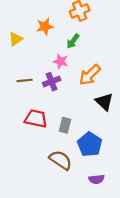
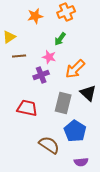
orange star: (45, 27) -> (35, 16), moved
brown line: (25, 80) -> (19, 56), moved
gray rectangle: (65, 125) -> (63, 103), moved, size x1.5

